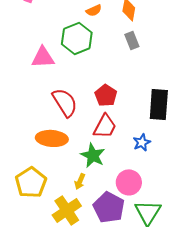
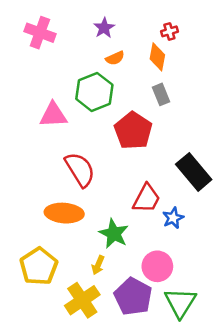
red pentagon: (106, 95) -> (133, 131), moved, size x1.4
black rectangle: (159, 104) -> (194, 172), turned -44
red trapezoid: (105, 126) -> (146, 199), moved

